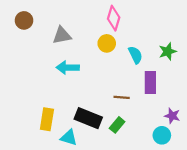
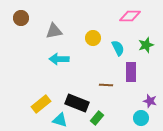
pink diamond: (114, 18) -> (130, 16), moved, turned 75
yellow rectangle: (47, 119) -> (41, 104), turned 42
green rectangle: (117, 125) -> (97, 118), moved

